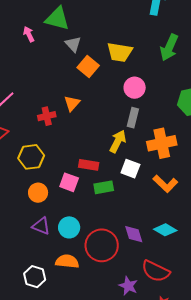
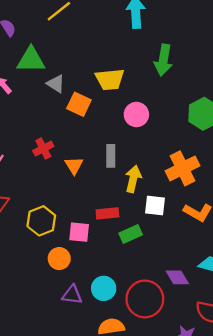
orange triangle: (72, 103) -> (74, 165), moved
red cross: (47, 116) -> (43, 149), moved
gray rectangle: (133, 118) -> (111, 156), moved
pink square: (69, 182) -> (79, 232), moved

